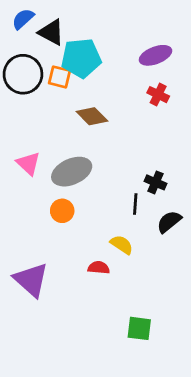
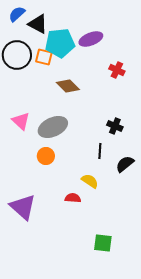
purple ellipse: (155, 55) -> (91, 39), moved
black cross: (155, 182) -> (115, 126), moved

